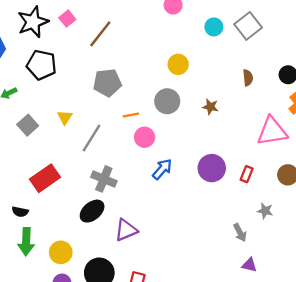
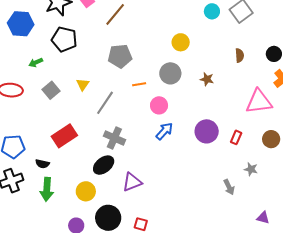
pink circle: (145, 137) -> (159, 105), moved
yellow circle: (61, 252) -> (86, 191), moved
purple triangle: (249, 265) -> (263, 218), moved

